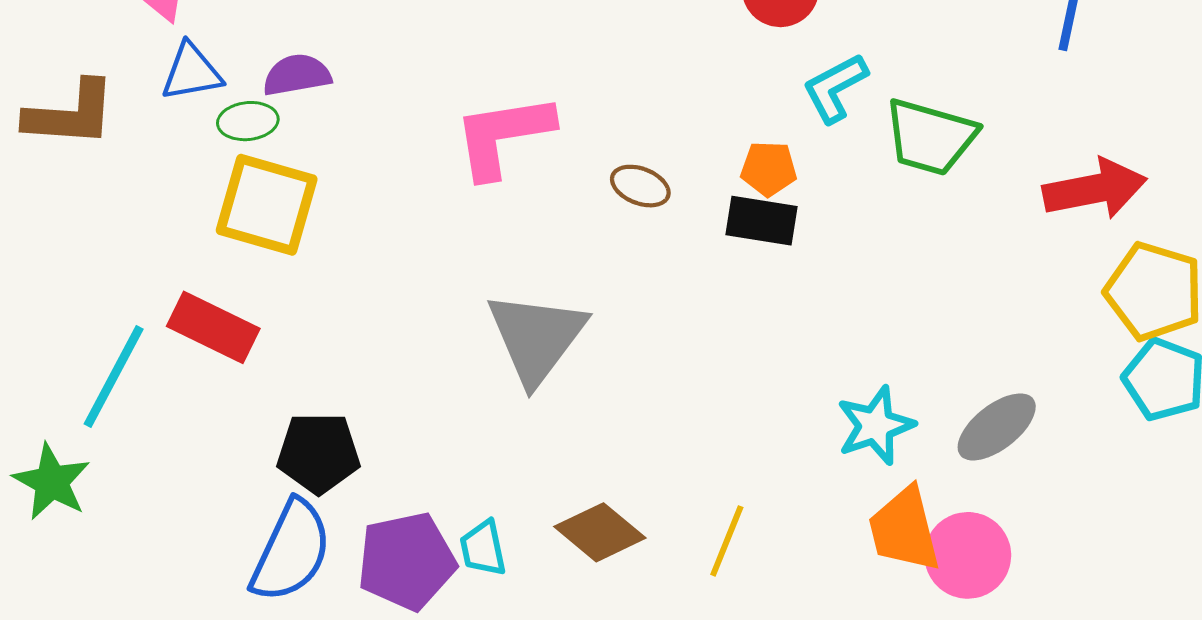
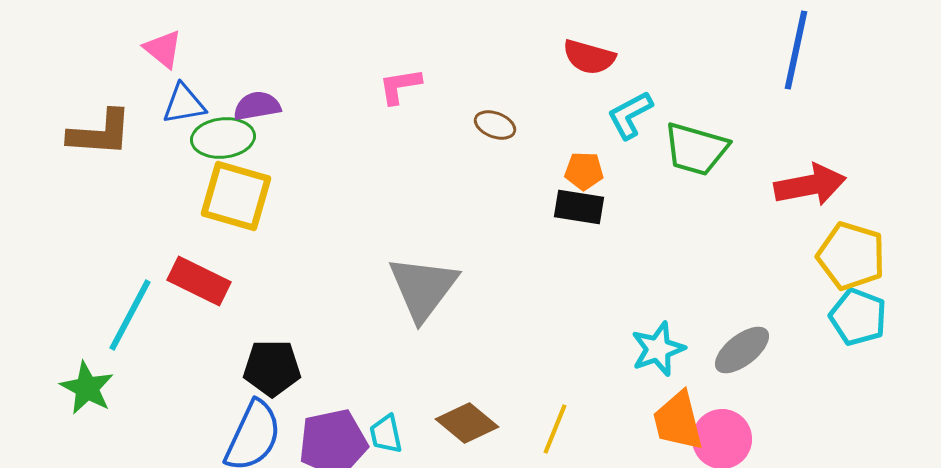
green ellipse: (248, 121) -> (223, 138), size x1.5
pink L-shape: (503, 136) -> (400, 86), moved, size x0.6
brown ellipse: (640, 186) -> (495, 125), moved

